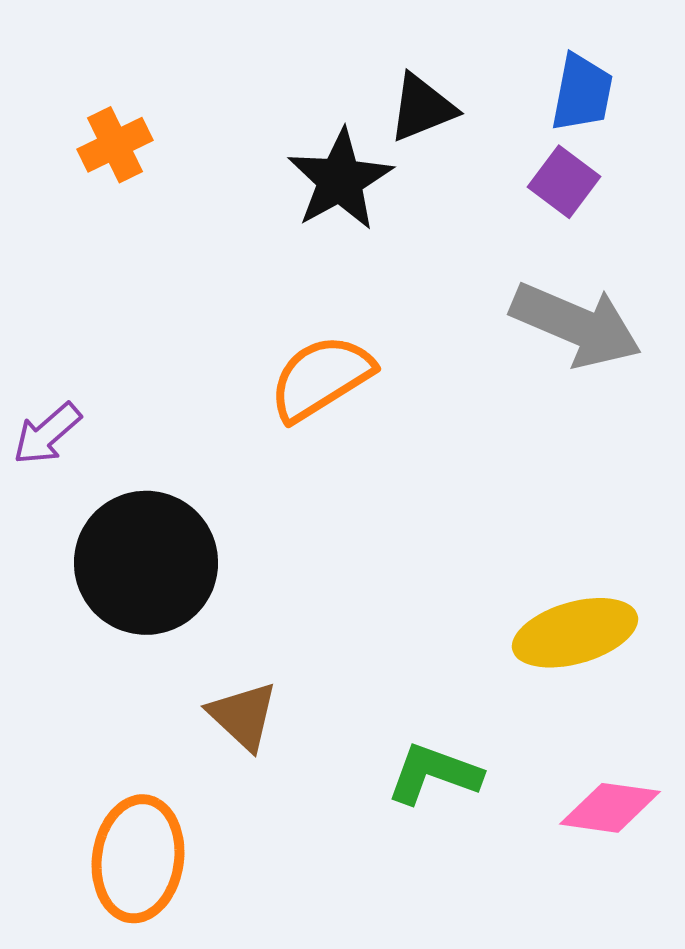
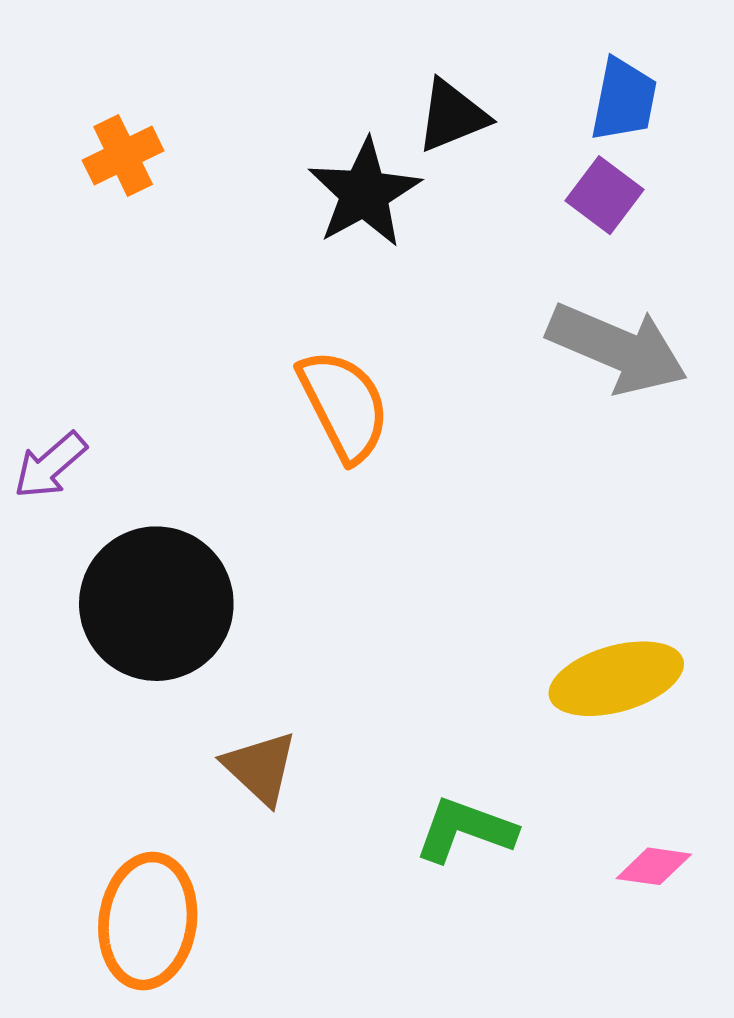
orange semicircle: (321, 378) -> (344, 405), turned 95
pink diamond: (610, 808) -> (654, 866), size x0.7

